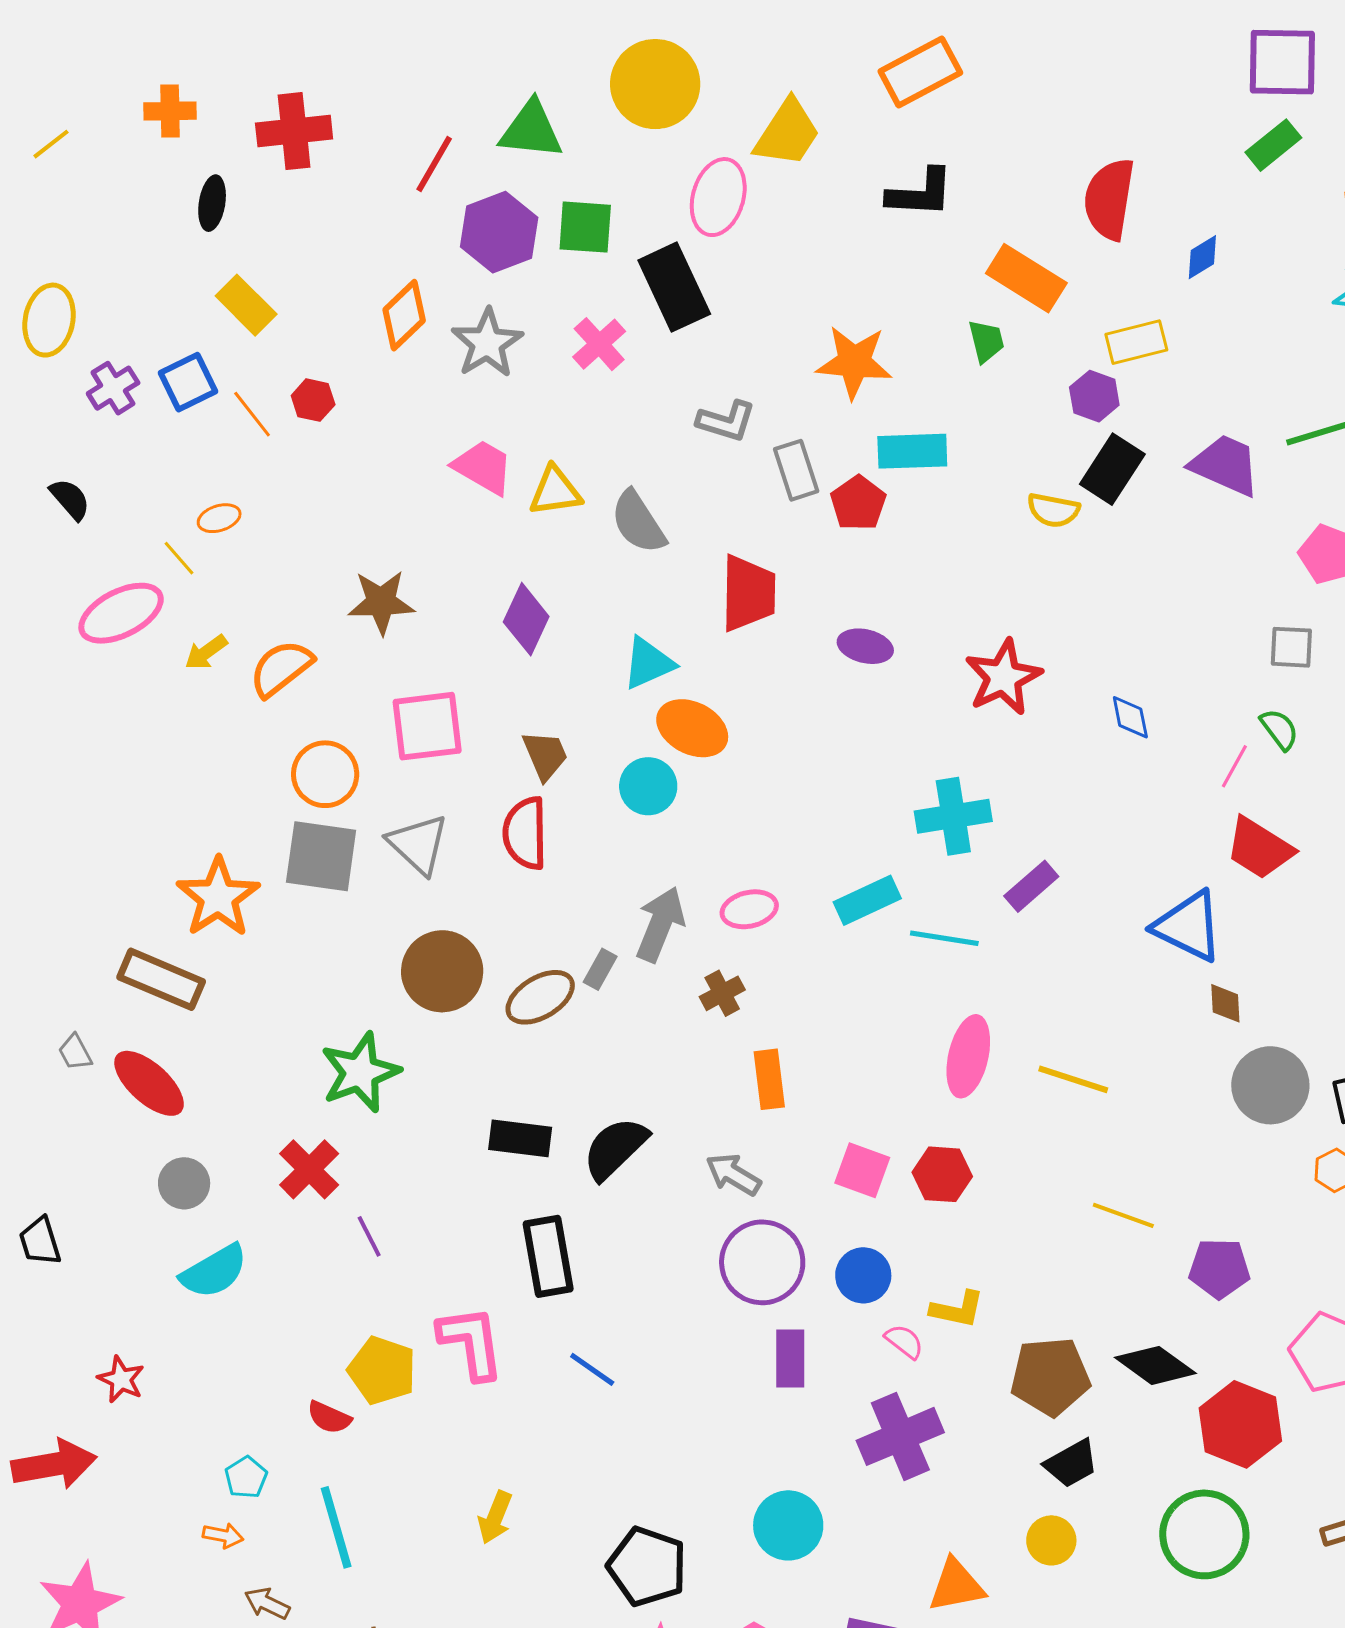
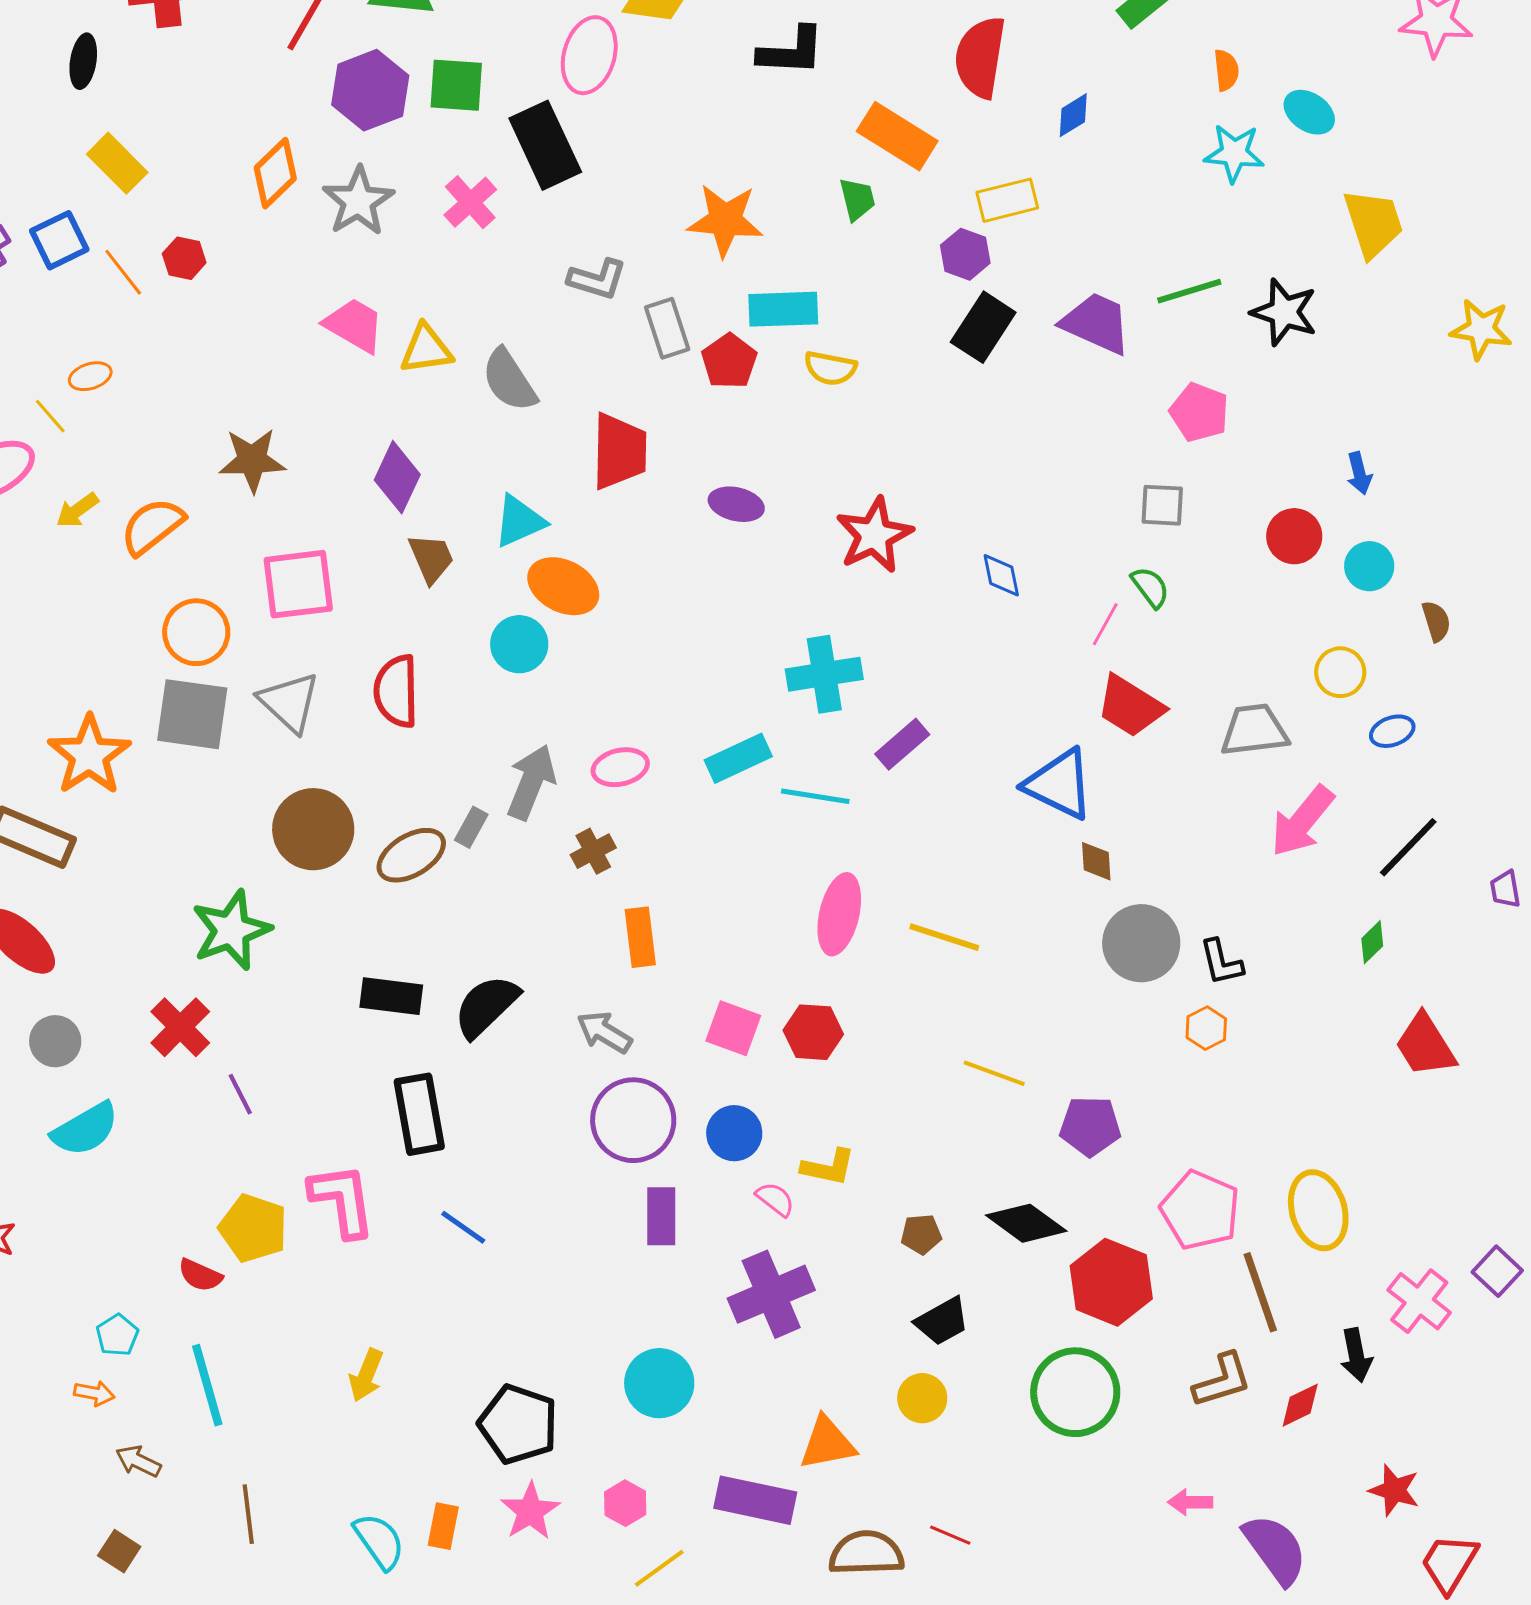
yellow semicircle: (1053, 510) -> (830, 368), moved
brown trapezoid: (545, 755) -> (431, 558), moved
brown pentagon: (1050, 1376) -> (921, 1234), size x0.5

